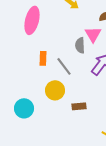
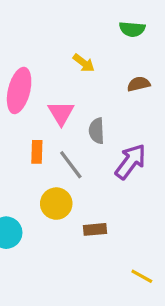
pink triangle: (93, 34) -> (61, 113), moved

